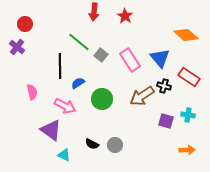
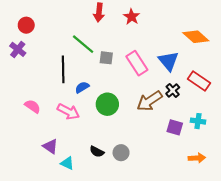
gray square: (101, 55) -> (106, 58), turned -32
black cross: (164, 86) -> (173, 90), turned 32
pink semicircle: (32, 92) -> (33, 106), moved, turned -42
purple triangle: (51, 130) -> (50, 146), moved, size x0.7

